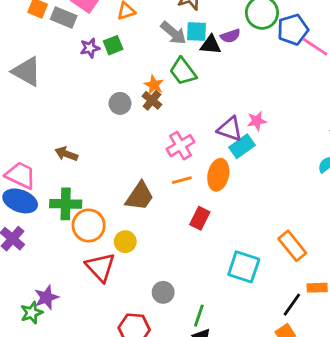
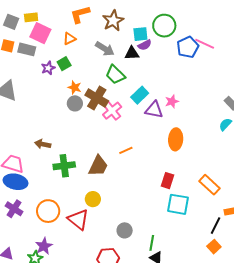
blue pentagon: (293, 30) -> (188, 47), moved
cyan square: (197, 32) -> (140, 34), moved
orange star: (154, 85) -> (75, 87), moved
brown cross: (152, 100) -> (97, 98), size x1.6
pink cross: (181, 146) -> (112, 111), moved
cyan rectangle: (242, 146) -> (140, 95), moved
orange ellipse: (218, 175) -> (176, 139), moved
green cross: (66, 204) -> (64, 166), moved
red rectangle: (200, 218) -> (168, 181), moved
orange circle: (89, 225) -> (48, 211), moved

